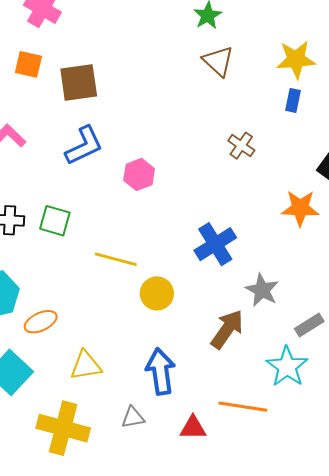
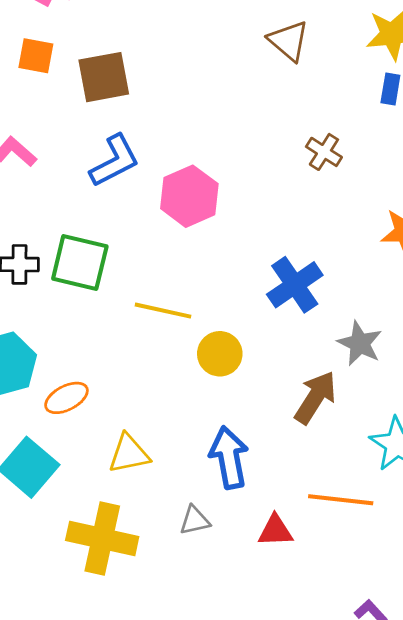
pink hexagon: (139, 174) -> (189, 196), size x1.4
green square: (55, 221) -> (80, 262), size x1.4

